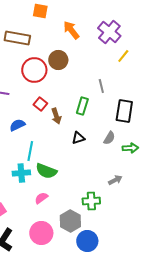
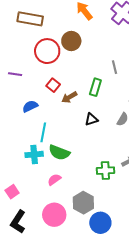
brown arrow: (56, 116) -> (69, 97), turned 77
green cross: (91, 201) -> (105, 171), moved

